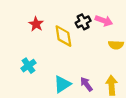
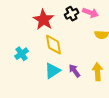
red star: (36, 24) -> (44, 20), moved, size x1.5
yellow diamond: (63, 36) -> (54, 45), moved

